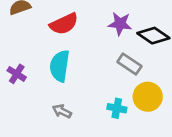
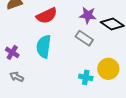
gray rectangle: (129, 64) -> (84, 38), moved
gray arrow: (62, 111) -> (17, 77), moved

